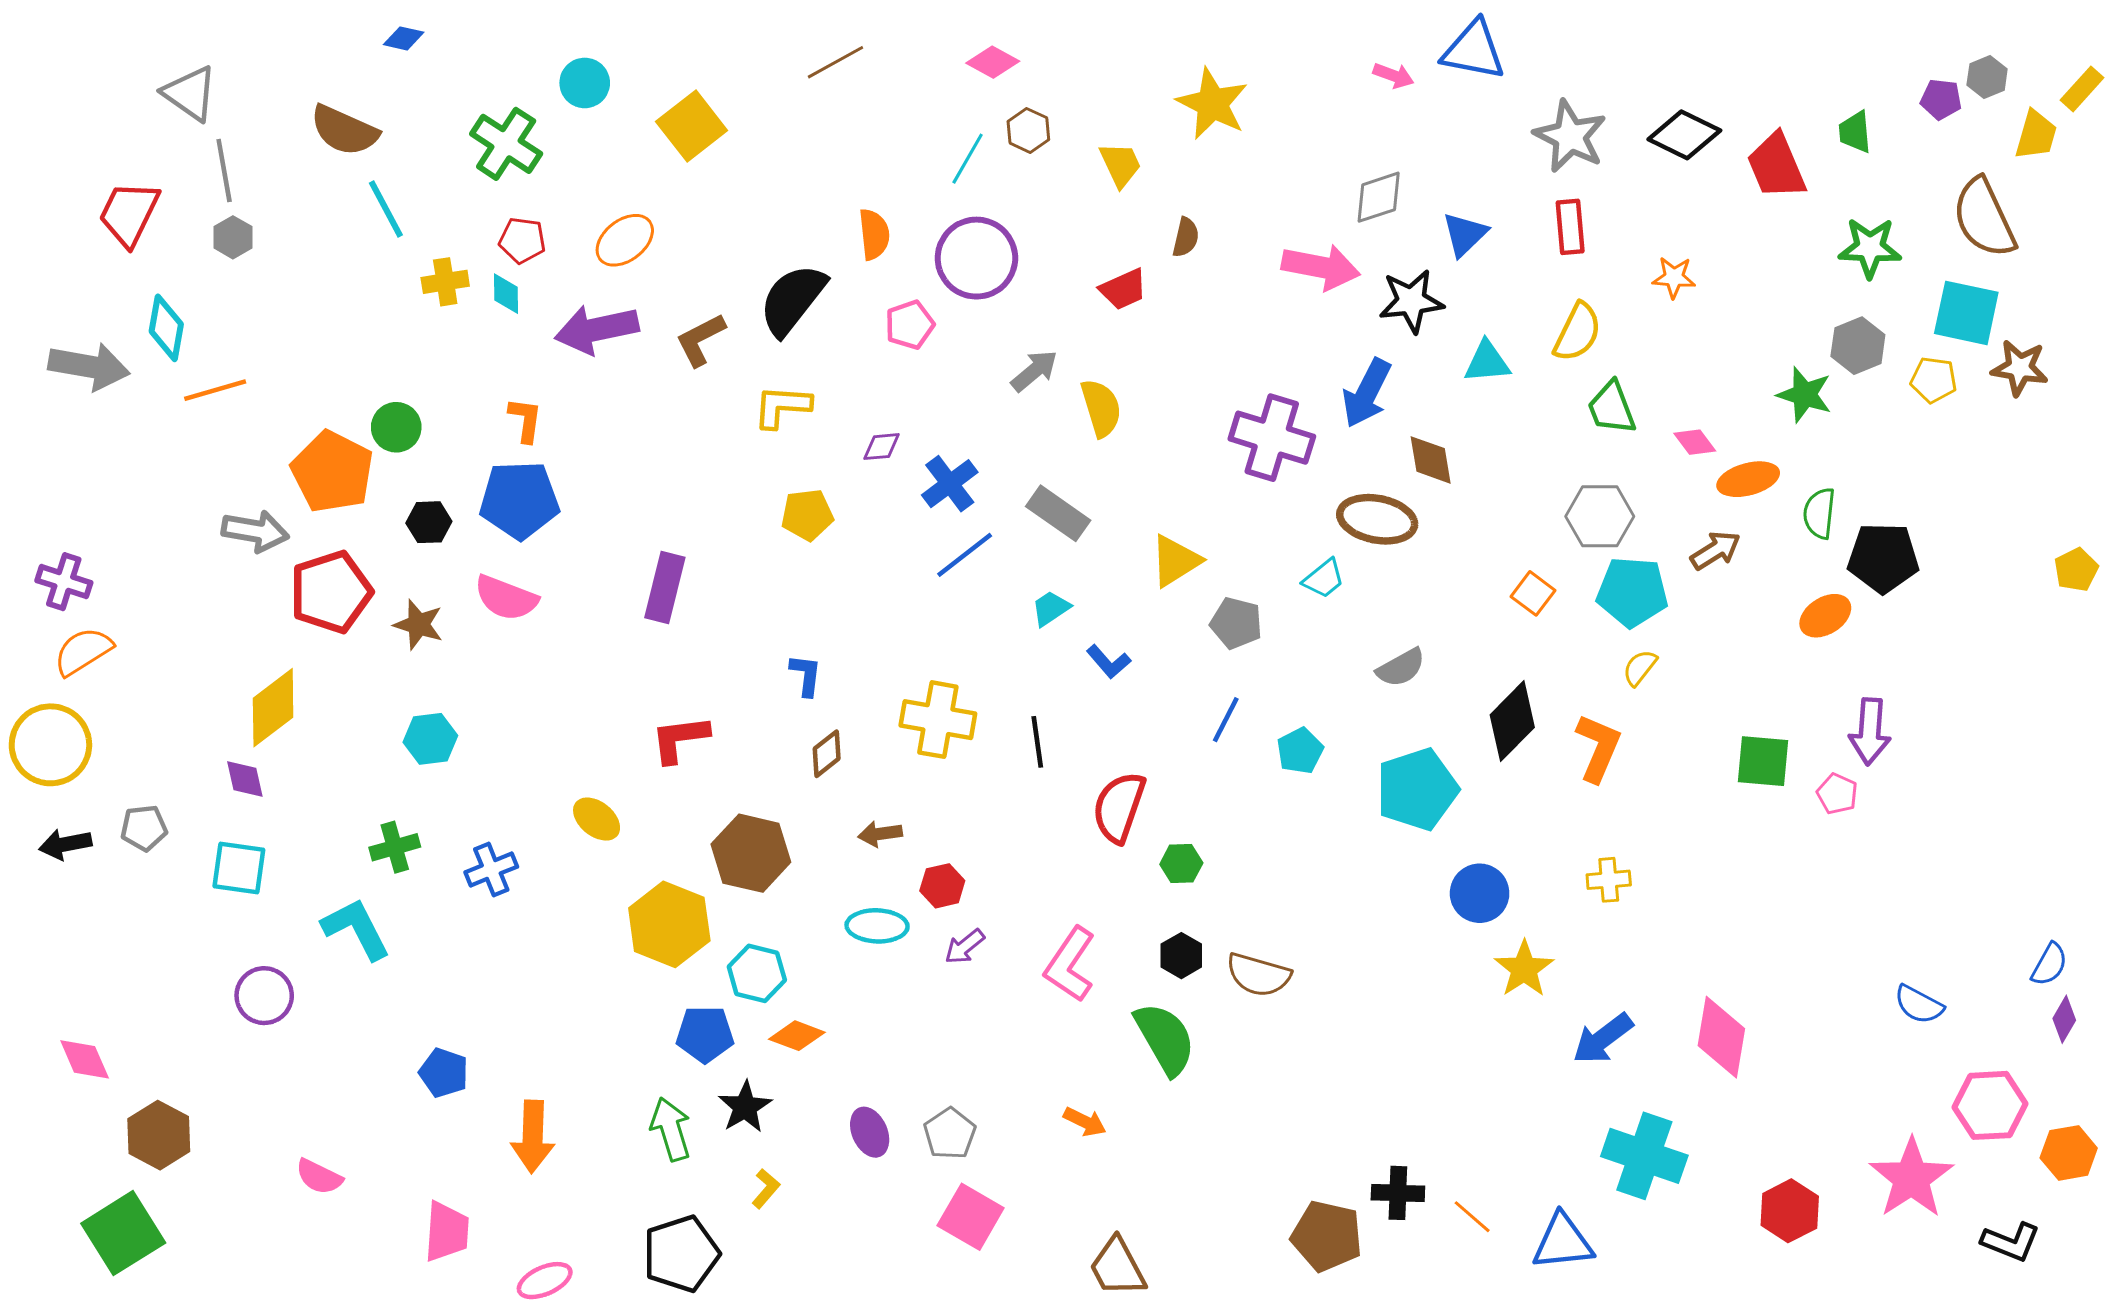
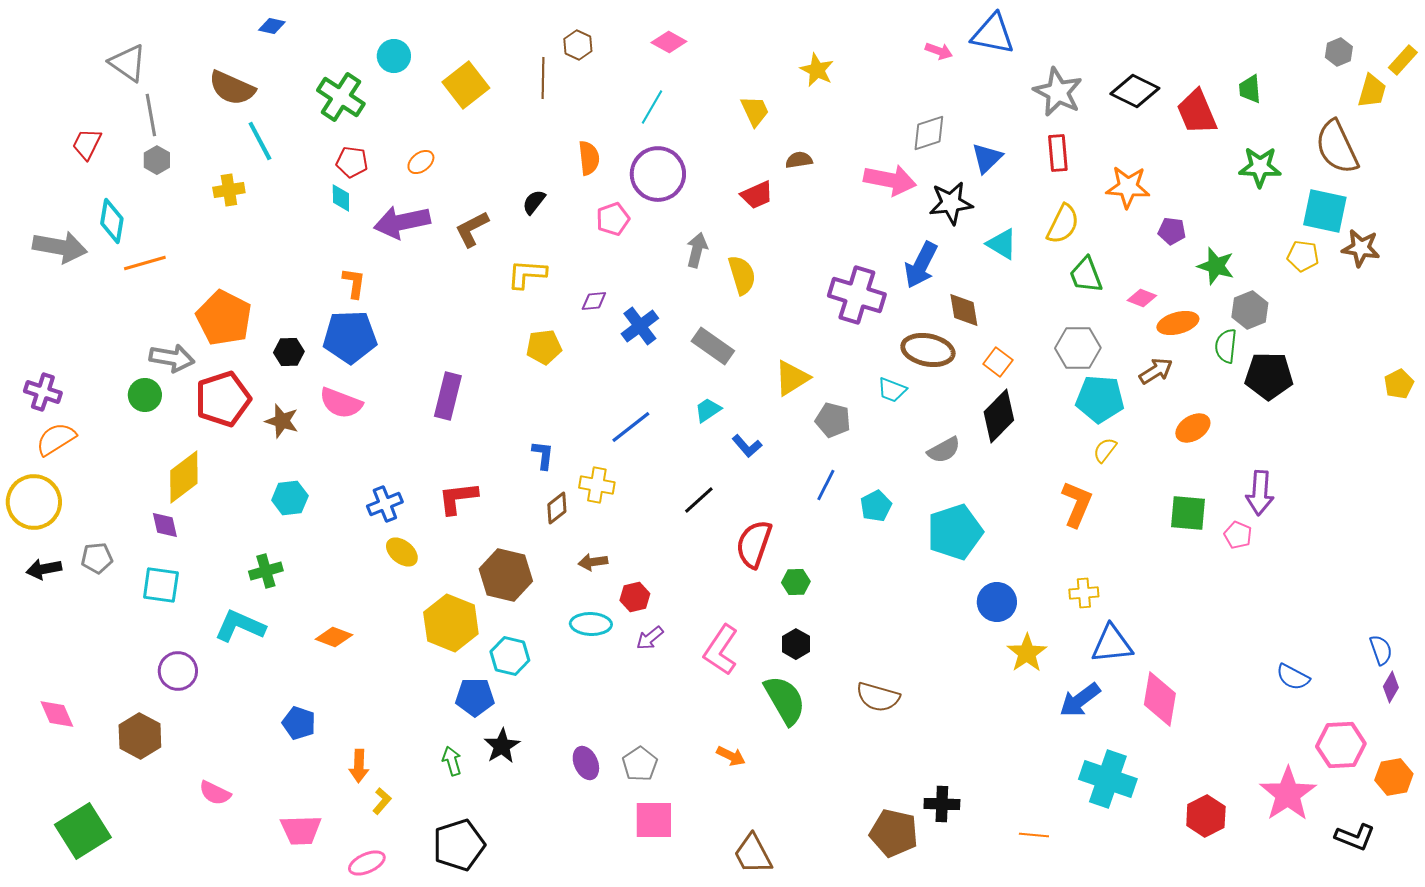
brown line: (835, 62) -> (543, 78), moved, turned -60
purple pentagon: (1941, 99) -> (1172, 231), moved
yellow star: (1212, 104) -> (817, 70), size x0.7
brown hexagon: (1028, 130) -> (578, 45), moved
red trapezoid: (129, 214) -> (87, 144), size x0.7
brown semicircle: (1186, 237) -> (799, 160), turned -112
orange ellipse: (625, 240) -> (421, 162), size x0.7
orange star: (1674, 277) -> (1128, 187), size x1.5
yellow cross: (445, 282) -> (229, 190), moved
black semicircle: (792, 300) -> (534, 202), size x0.5
gray hexagon: (1858, 346) -> (1250, 310), moved
cyan triangle: (1487, 362) -> (1002, 244), turned 36
gray arrow: (1034, 371) -> (697, 250), turned -36
green circle: (396, 427) -> (145, 395), moved
pink diamond: (1695, 442) -> (1142, 298), turned -32
blue line: (965, 555) -> (631, 427), moved
cyan trapezoid: (1324, 579) -> (892, 390), turned 60
orange square: (1533, 593) -> (998, 362), moved
orange ellipse: (1825, 616) -> (1193, 428), moved
yellow cross: (938, 720) -> (597, 485), moved, size x0.7
black diamond: (1512, 721) -> (999, 416), moved
black line: (1037, 742) -> (699, 500), turned 56
blue cross: (491, 869) -> (385, 504), moved
cyan L-shape: (356, 929) -> (240, 626), turned -39
blue semicircle: (2049, 964) -> (1381, 650), turned -48
brown semicircle: (1258, 975) -> (878, 697), moved
orange diamond: (797, 1036) -> (334, 637), moved
green arrow: (671, 1129) -> (452, 761), size x0.7
brown hexagon: (159, 1135) -> (140, 736), moved
orange arrow: (533, 1137) -> (359, 766), size x0.7
yellow L-shape: (766, 1189) -> (382, 801), moved
pink square: (971, 1217) -> (654, 820), turned -30
orange line: (1472, 1217) -> (1034, 835), moved, turned -36
pink trapezoid: (447, 1232) -> (301, 830), turned 84
blue triangle: (1563, 1242) -> (1112, 644), moved

